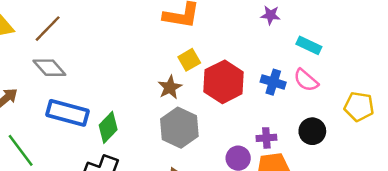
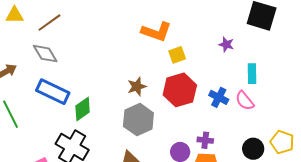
cyan rectangle: (309, 45) -> (252, 74), turned 54
yellow square: (189, 60) -> (177, 55), moved
yellow pentagon: (359, 107) -> (282, 142), moved
black circle: (312, 131) -> (253, 149), moved

